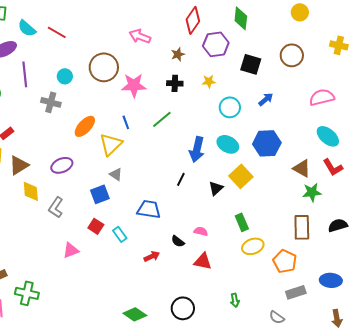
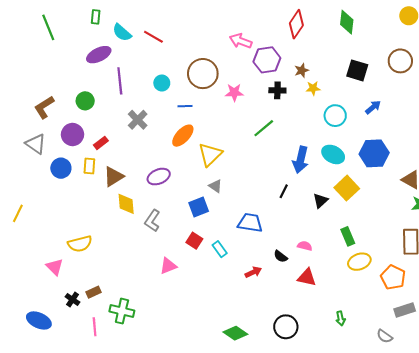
purple hexagon: (216, 44) -> (267, 60), moved
brown star: (178, 54) -> (302, 70), moved
pink star: (134, 85) -> (234, 92), size x0.7
gray cross: (51, 102) -> (138, 120), moved, turned 30
blue line: (126, 122) -> (185, 106), moved, turned -72

